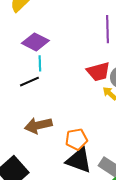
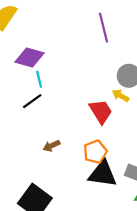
red trapezoid: (98, 72) -> (101, 112), moved, turned -95
brown arrow: (38, 125) -> (52, 146), size x0.6

